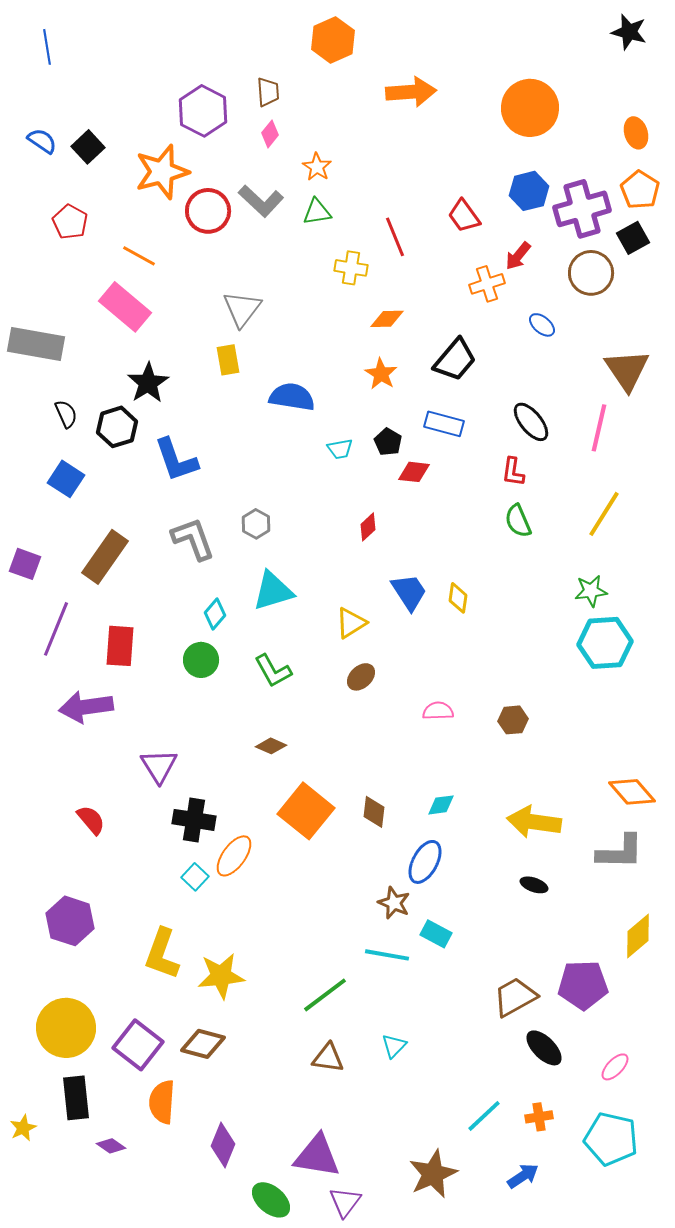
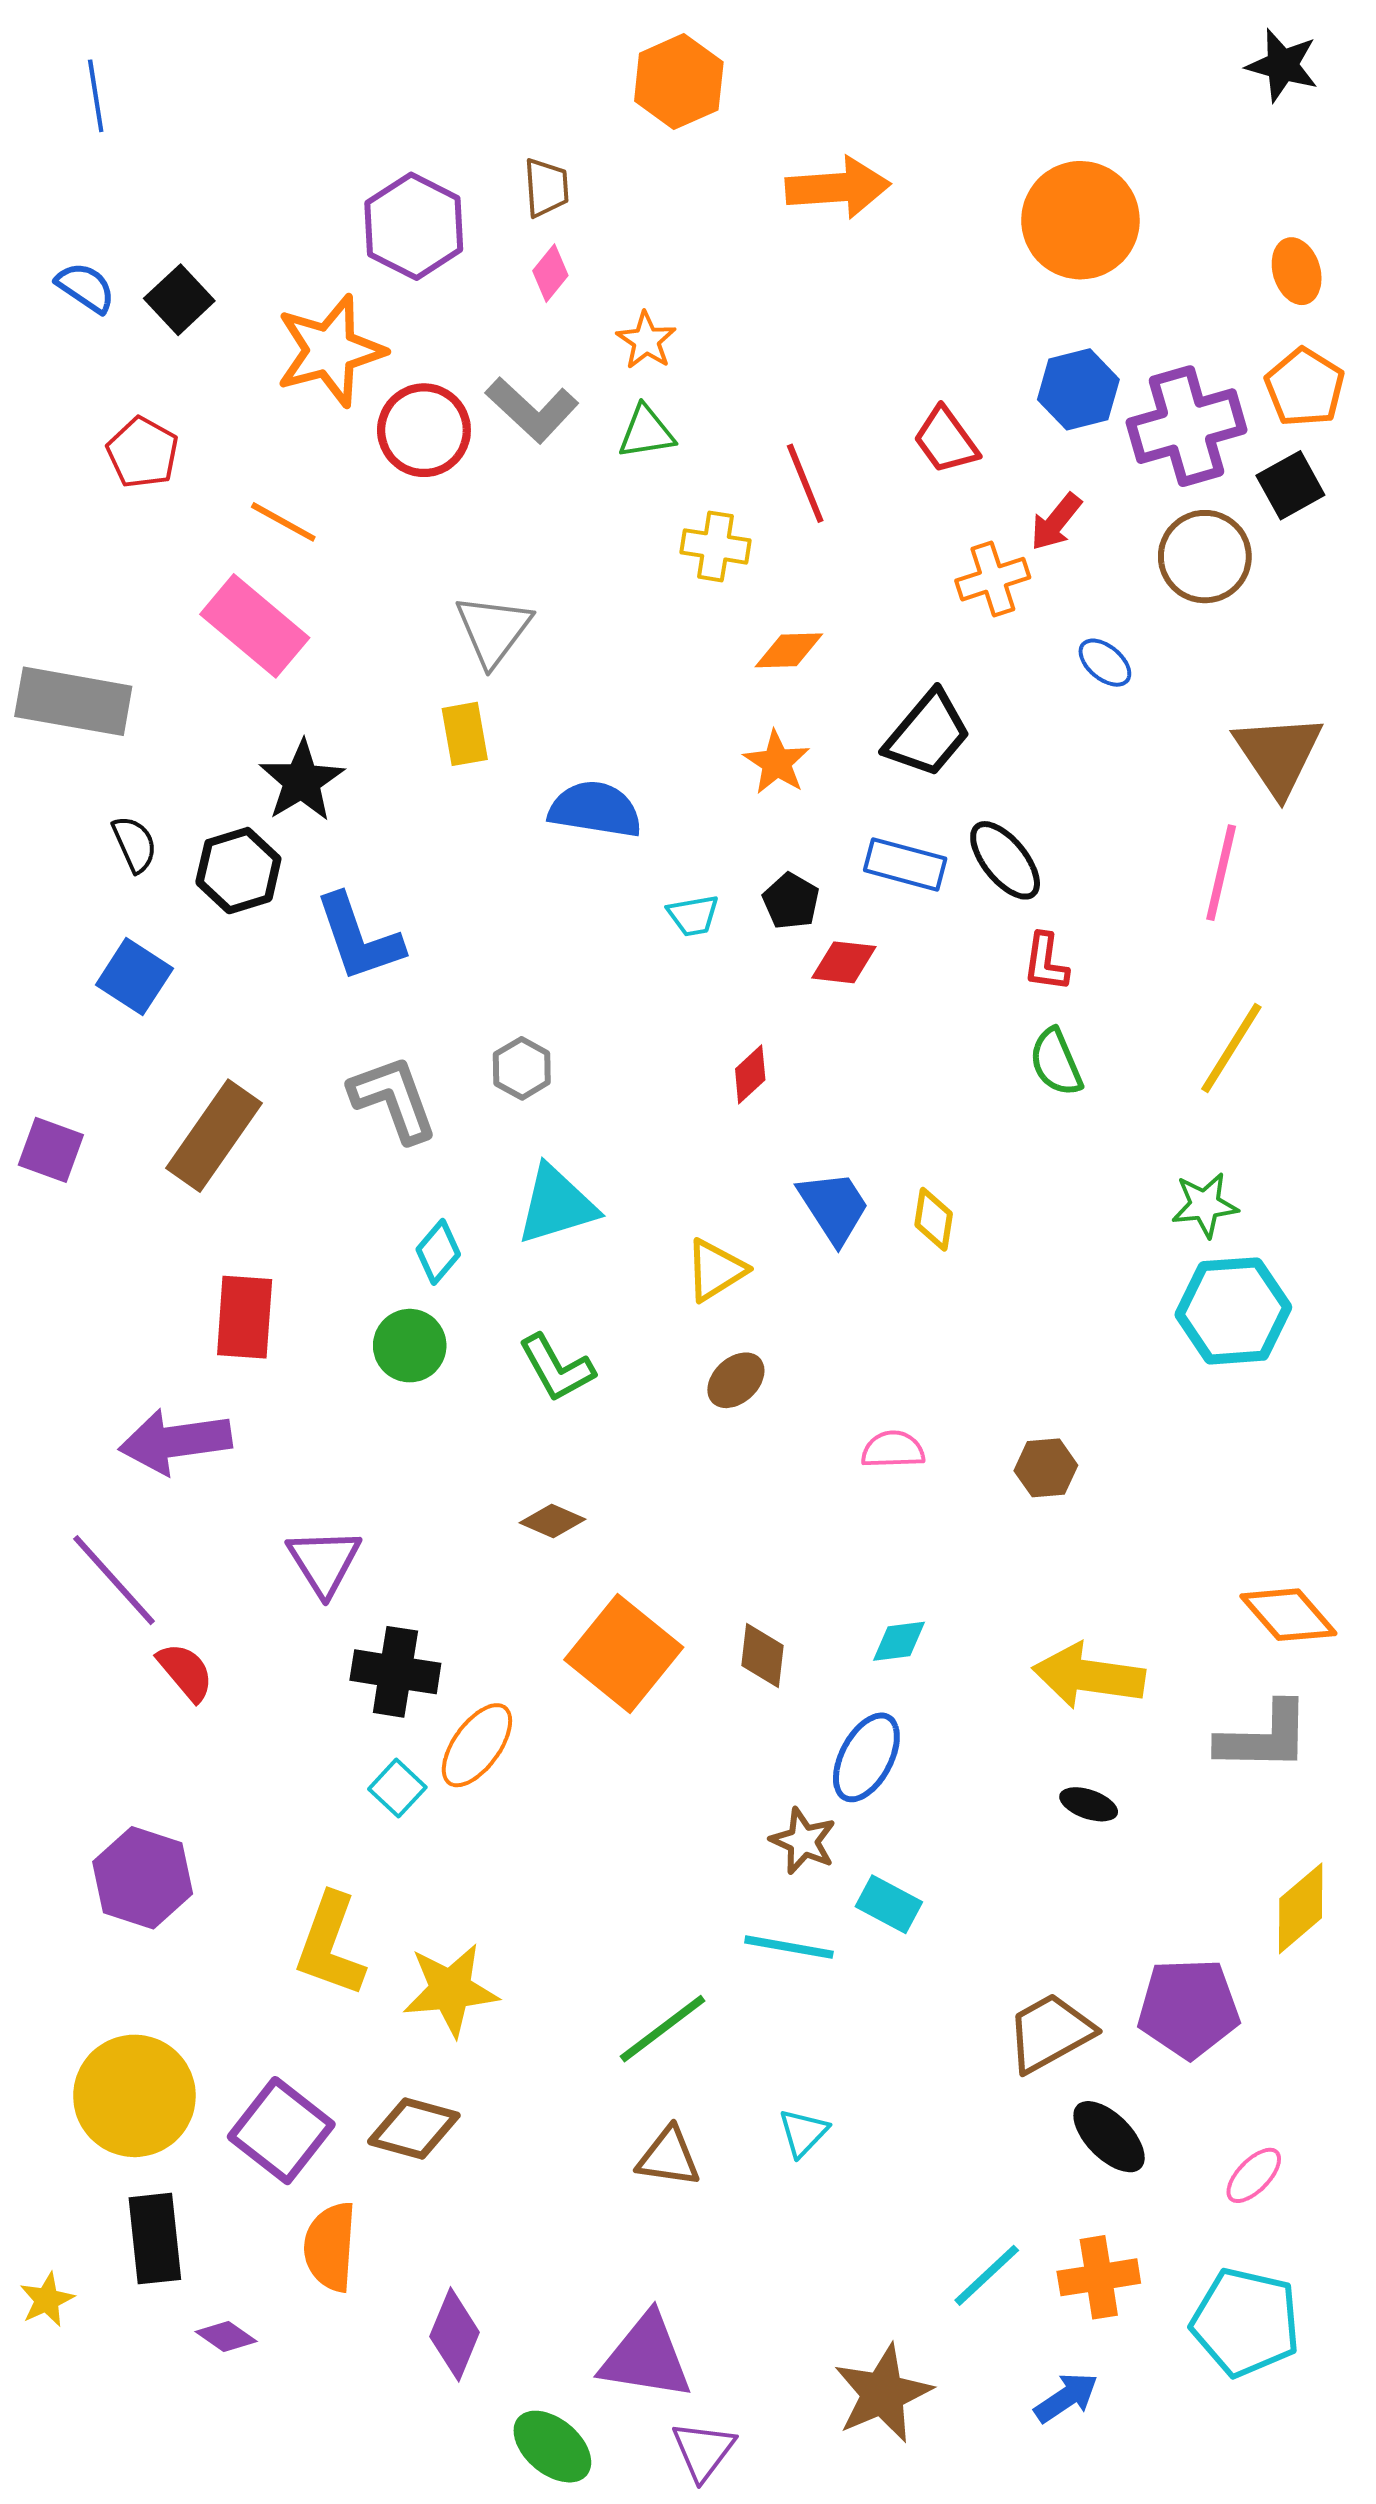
black ellipse: (531, 422) -> (1005, 860), moved
purple line: (56, 629) -> (114, 1580), moved, turned -64
orange cross: (539, 1117) -> (1099, 2277), size x1.4

